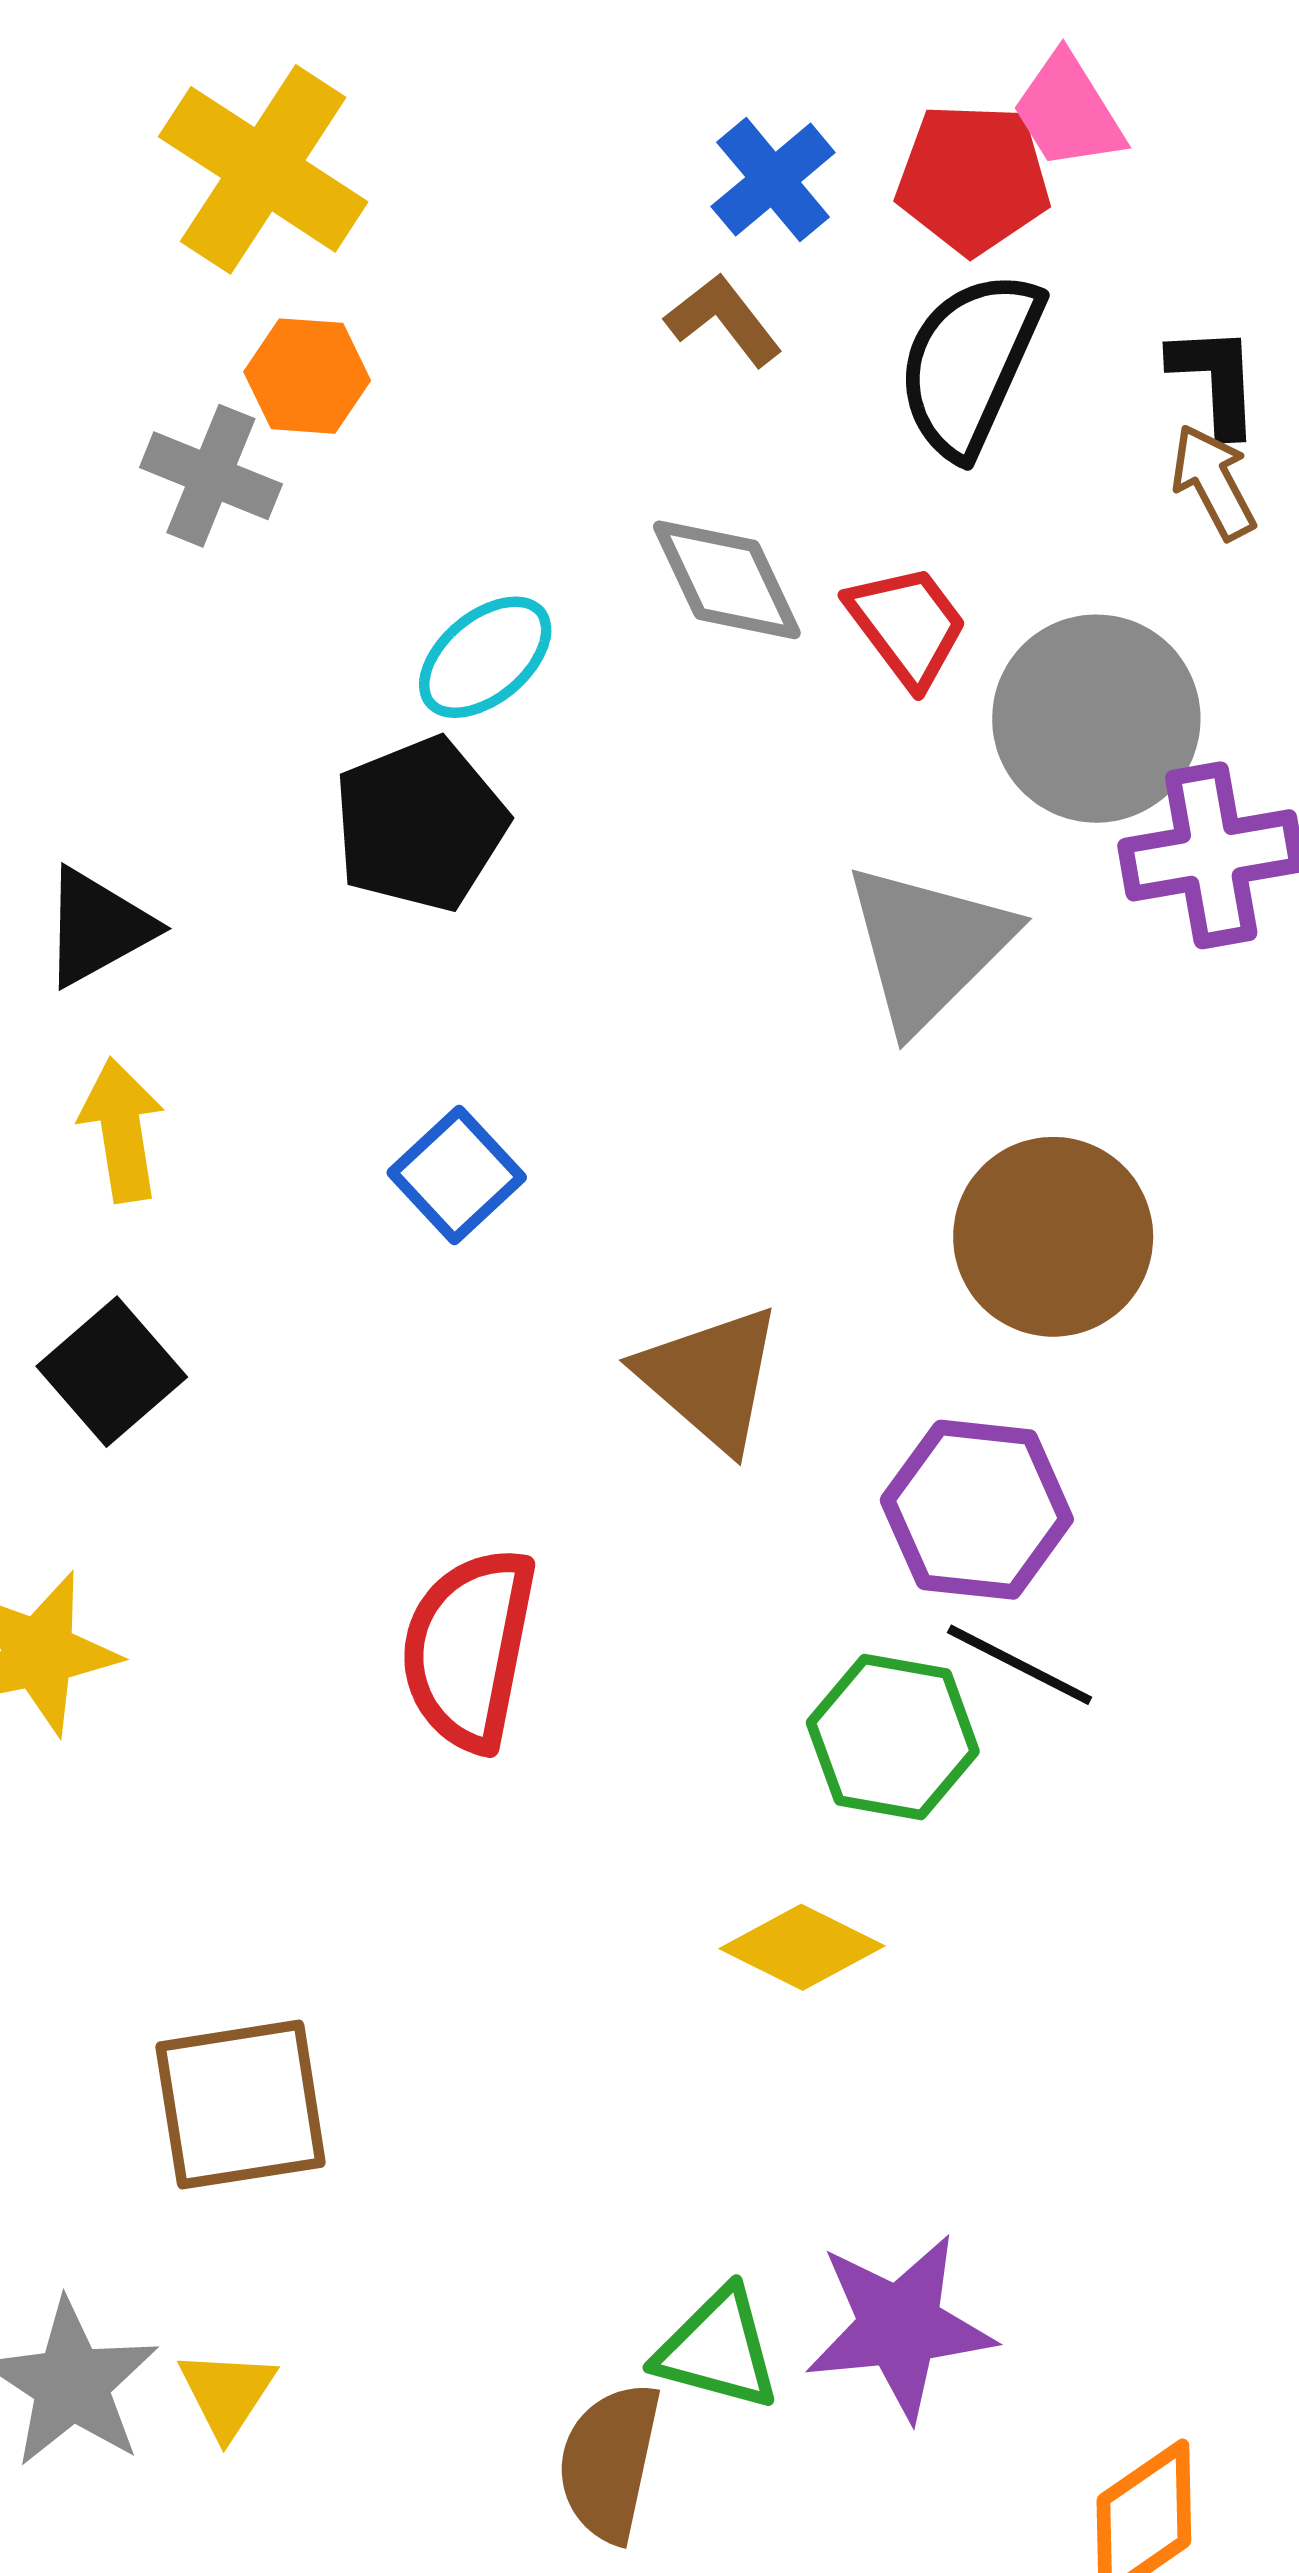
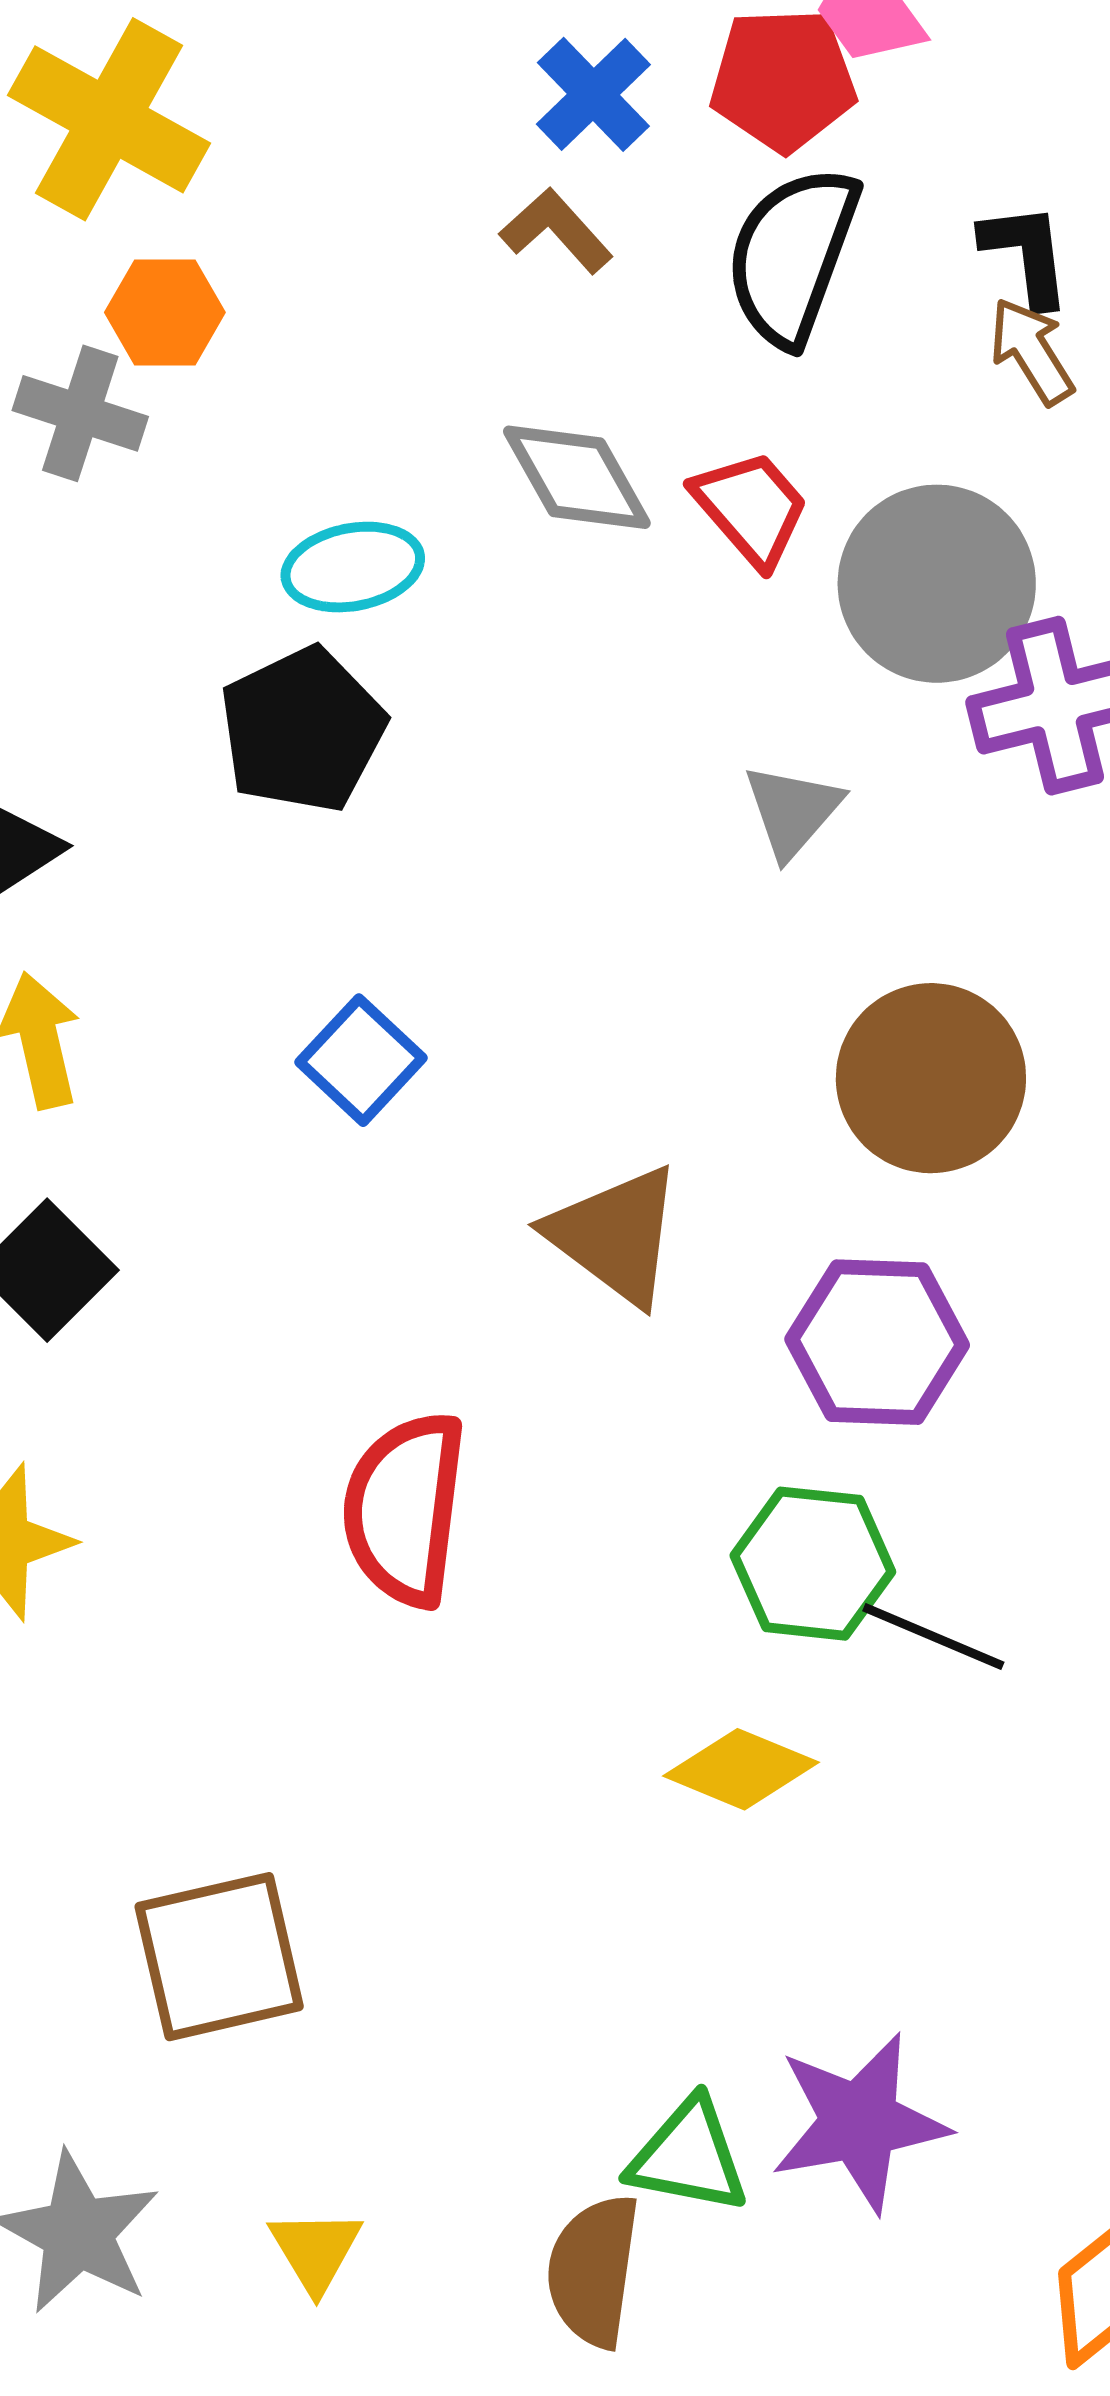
cyan ellipse: (485, 657) -> (353, 567), turned 33
gray triangle: (928, 946) -> (793, 811), size x0.6
black line: (1020, 1665) -> (933, 1636), moved
yellow triangle: (227, 2393) -> (316, 2250), moved

